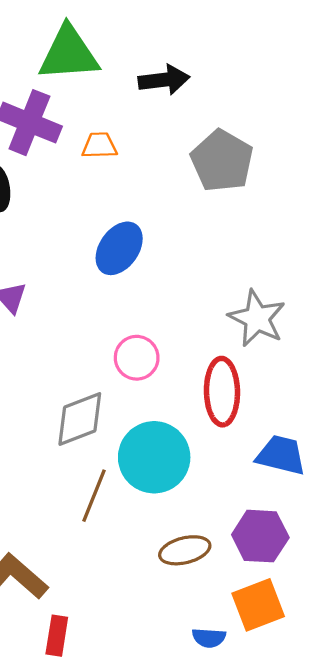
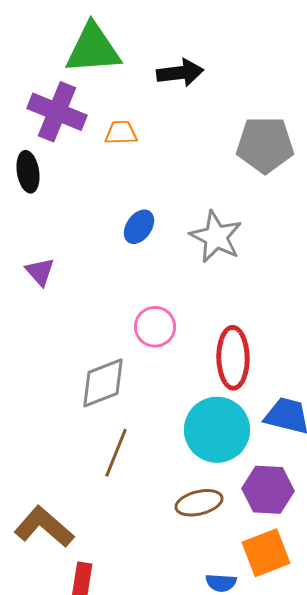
gray pentagon: (222, 161) -> (265, 145), moved, turned -30
blue ellipse: (119, 248) -> (139, 227), size x0.7
gray star: (257, 318) -> (216, 237), moved
cyan circle: (154, 457) -> (217, 430), moved

